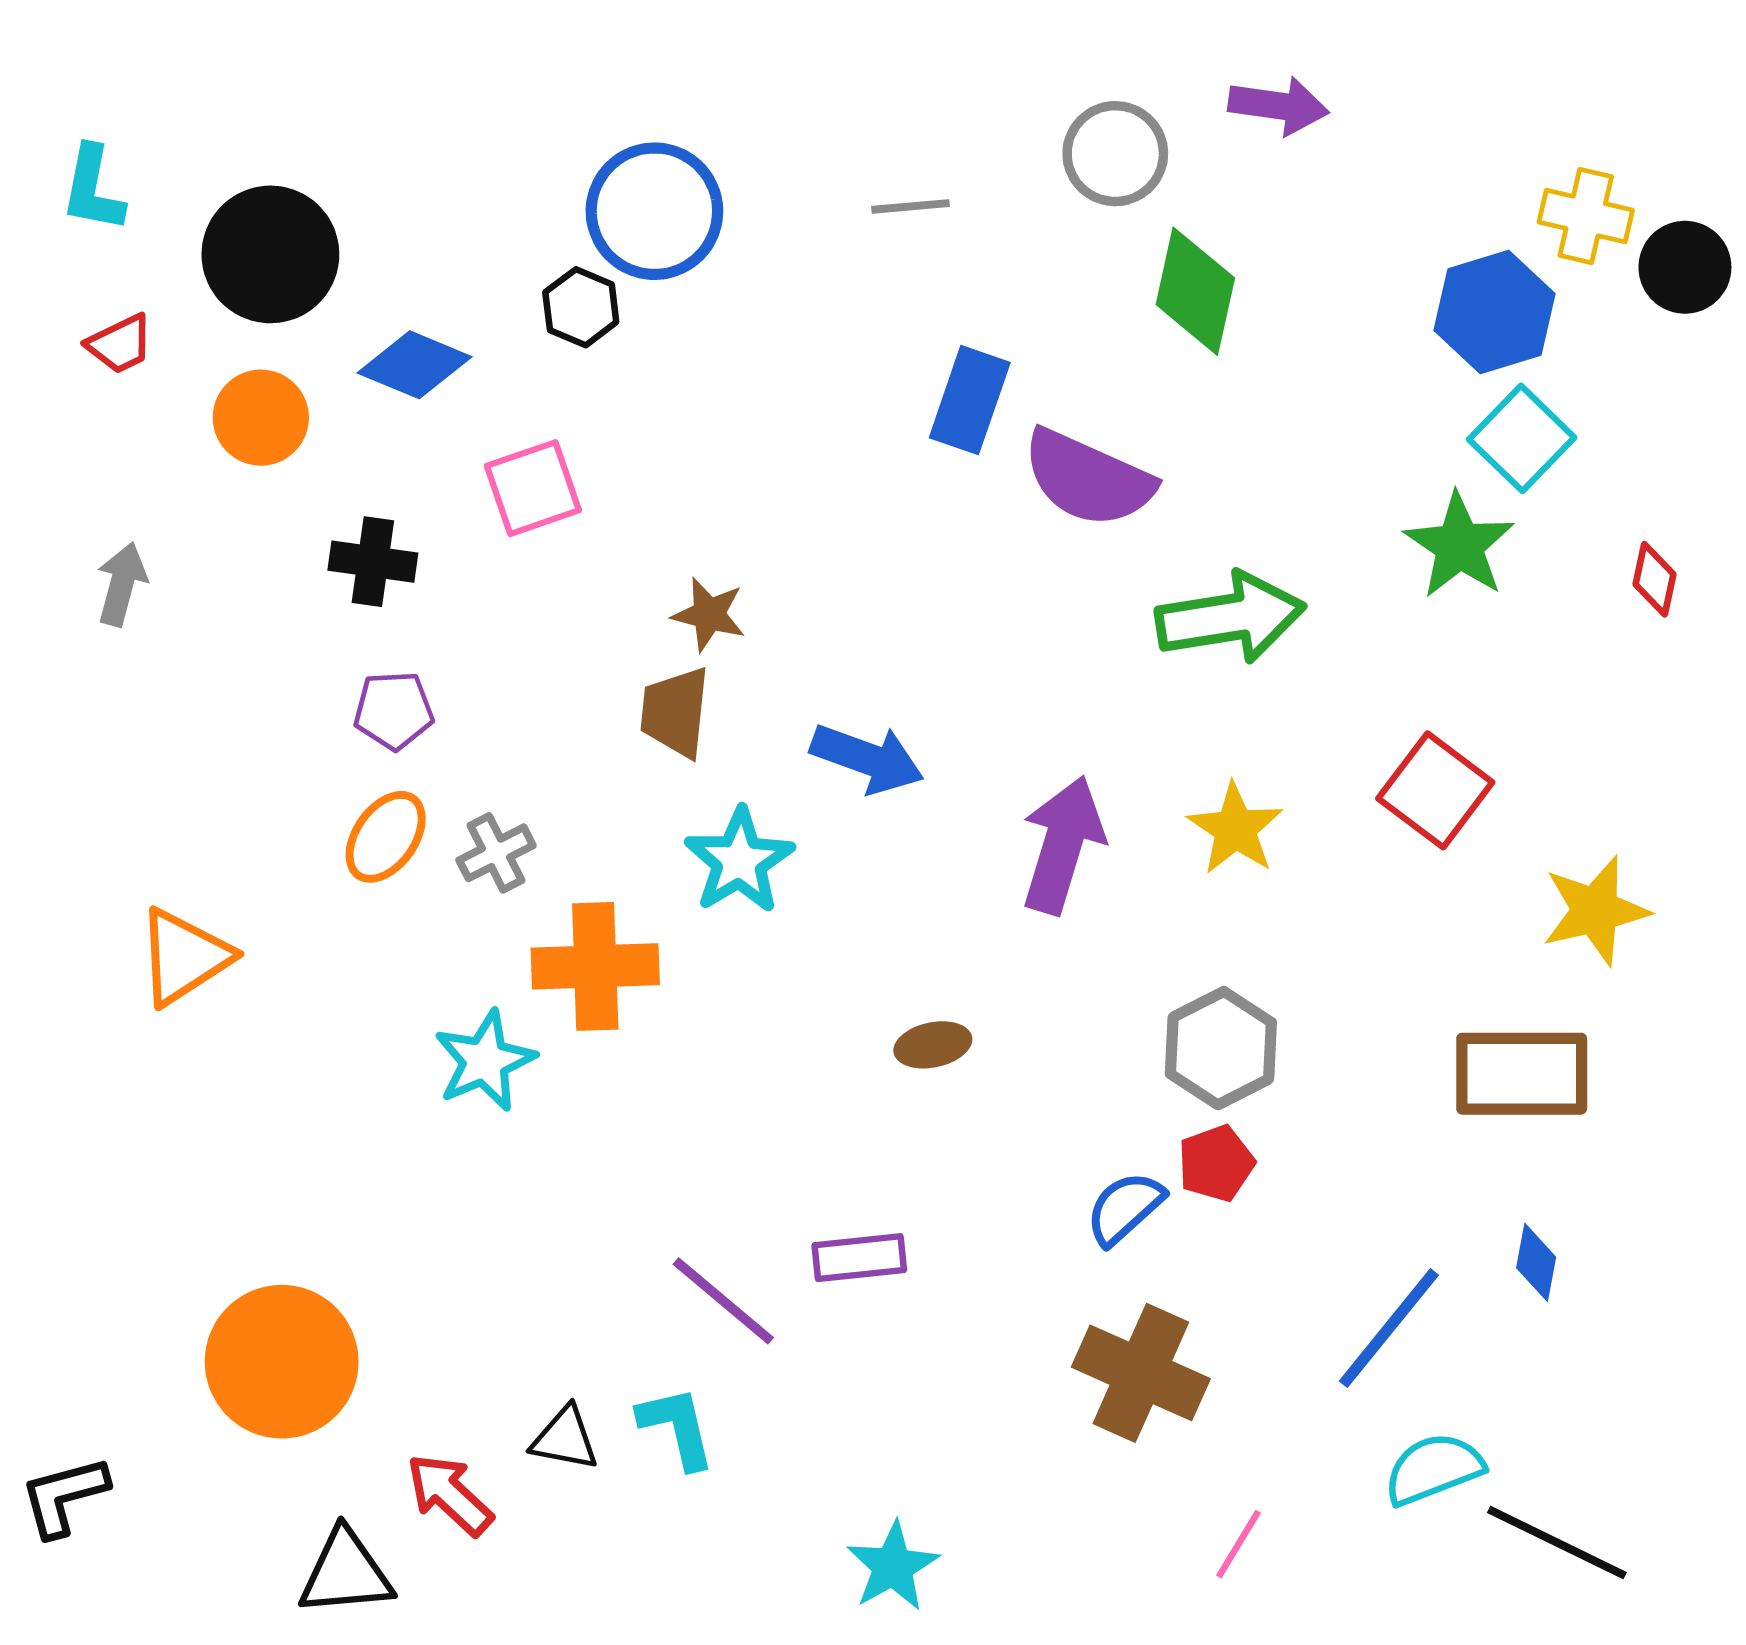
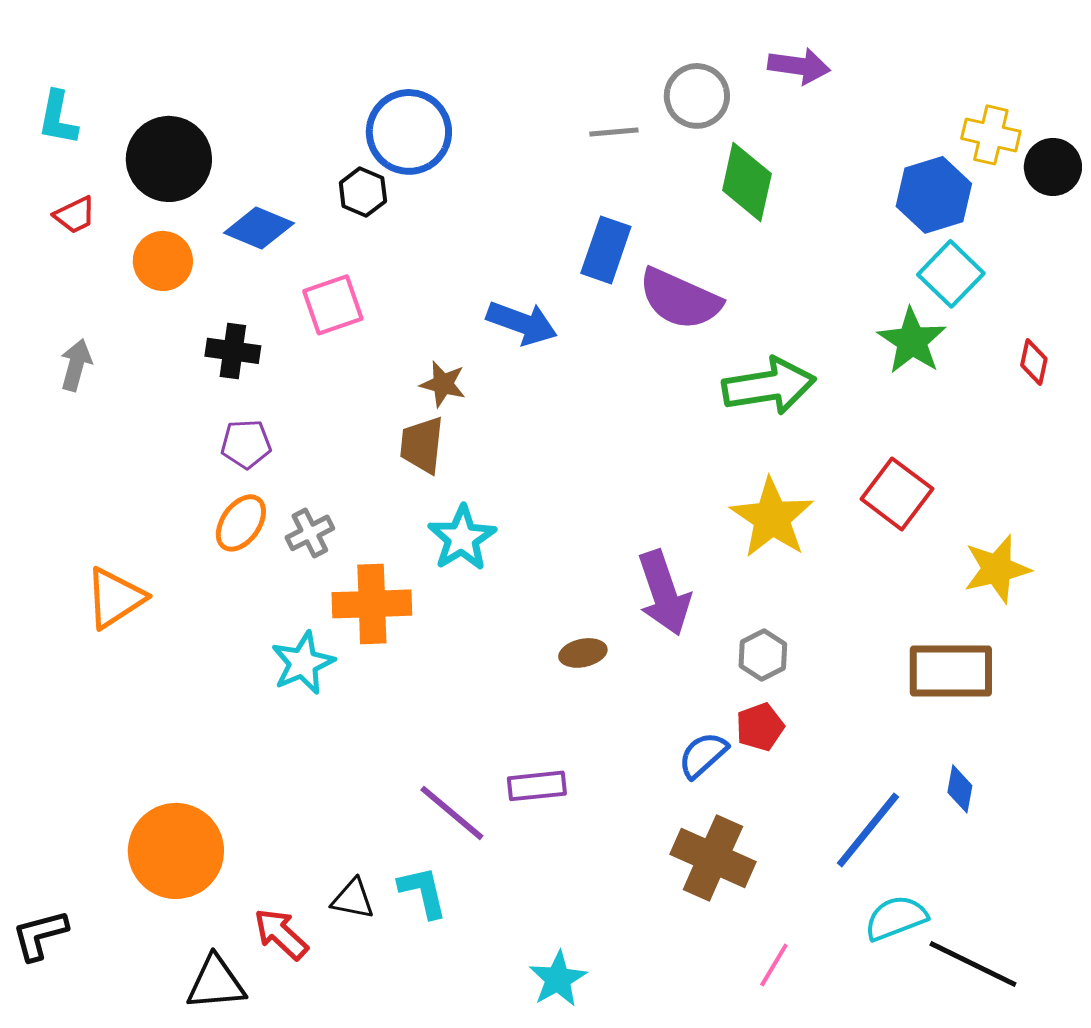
gray line: (910, 206) -> (614, 132), moved
blue arrow: (867, 758) -> (522, 323), moved
yellow star: (1235, 829) -> (772, 518), size x1.4
purple arrow: (1062, 845) -> (664, 593), moved, turned 144
gray hexagon: (1221, 1048) -> (763, 655), size x0.7

